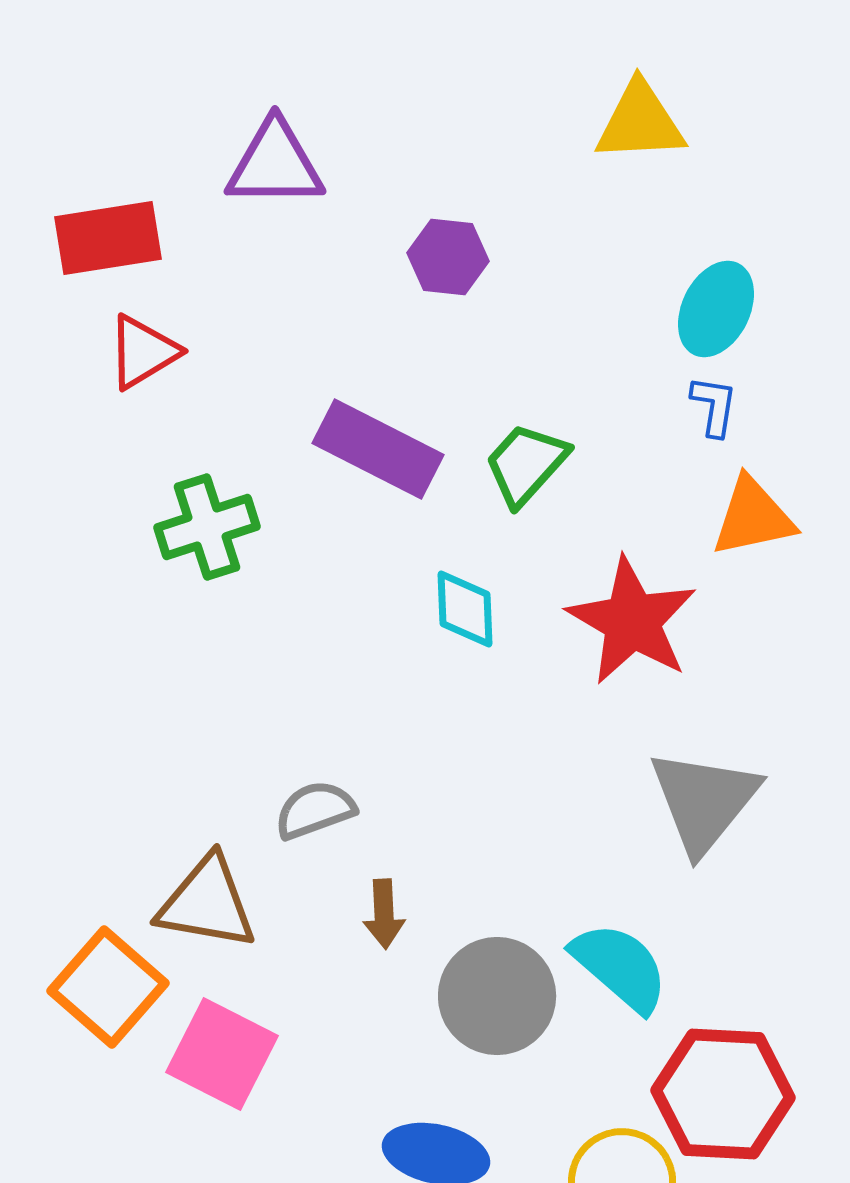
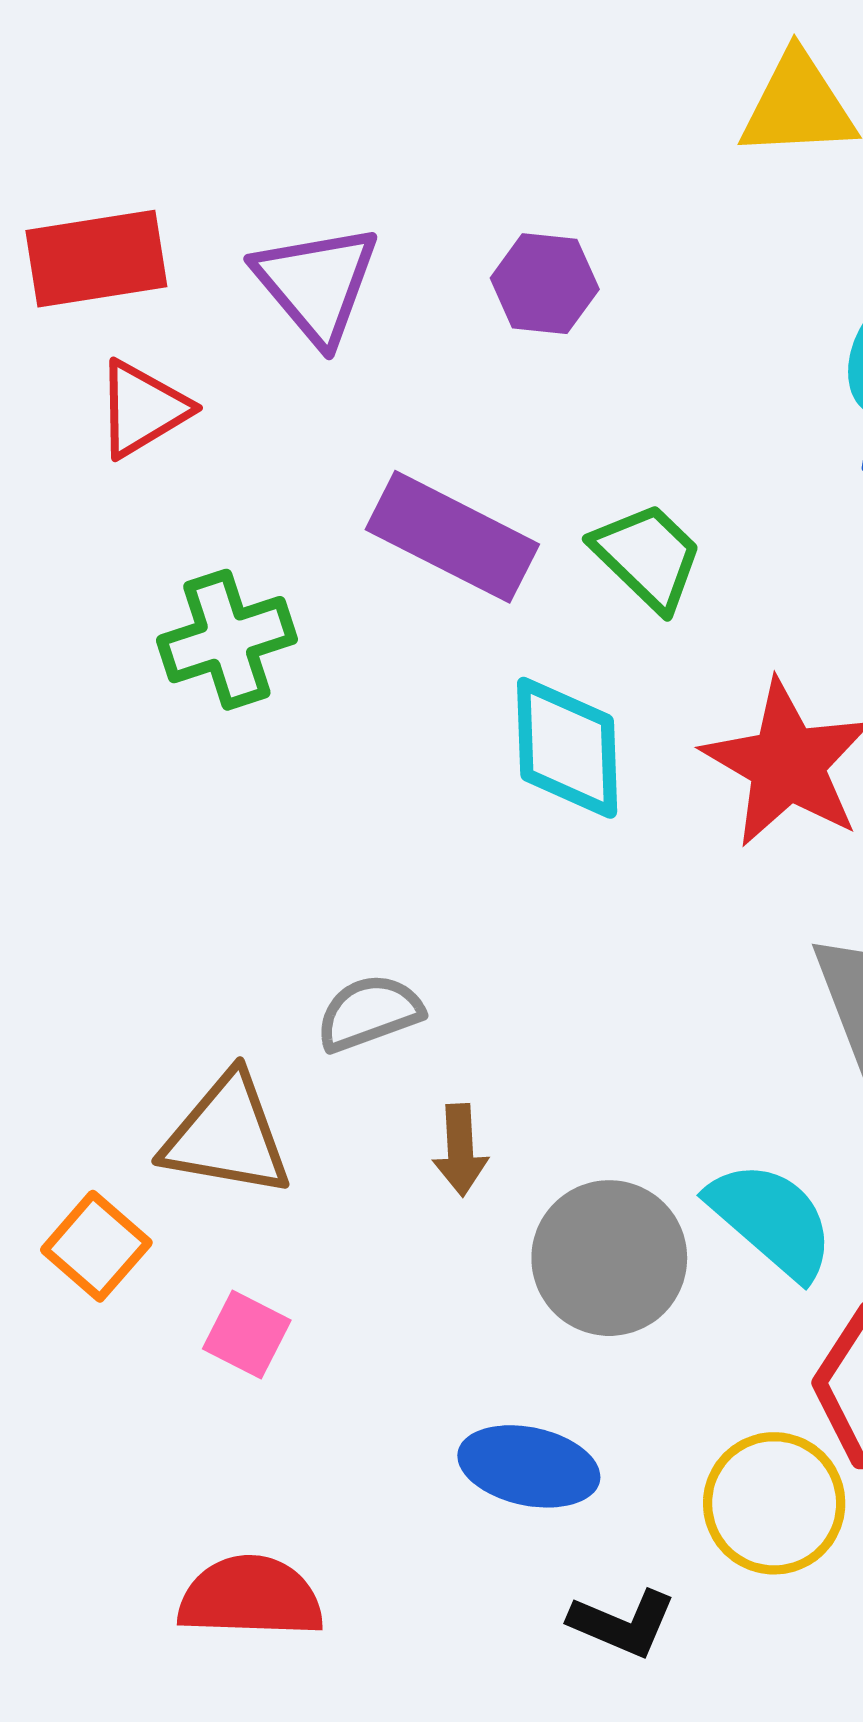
purple triangle: (275, 164) -> (317, 284), moved, turned 50
green trapezoid: (526, 464) -> (648, 557), turned 92
cyan diamond: (465, 609) -> (567, 748), size x1.4
orange square: (108, 987) -> (96, 1246), size x0.7
pink square: (222, 1054) -> (247, 1335), size x0.6

